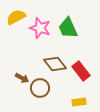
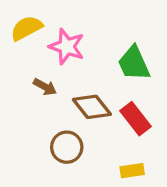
green trapezoid: (68, 28) -> (134, 63), moved
brown arrow: (22, 78) -> (45, 87), moved

